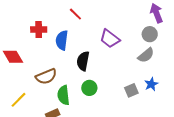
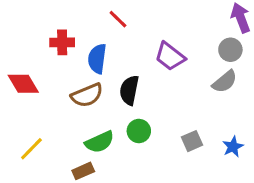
brown semicircle: (46, 76) -> (87, 95), moved
blue star: (151, 84) -> (233, 147), moved
gray square: (131, 90) -> (192, 141), moved
green semicircle: (63, 95) -> (100, 142), turned -108

